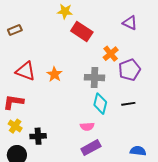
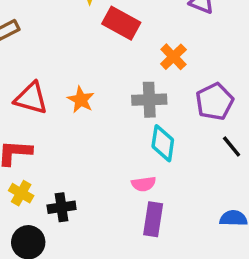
purple pentagon: (130, 70) -> (214, 102), moved
black line: (128, 104) -> (232, 147), moved, turned 64
purple rectangle: (91, 148) -> (153, 219), turned -48

